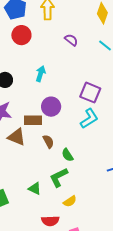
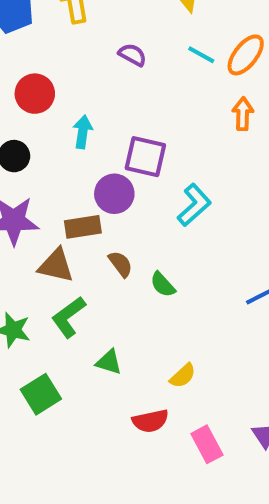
red circle: (21, 35) -> (35, 94), moved
purple square: (90, 93) -> (145, 157), moved
green L-shape: (59, 177) -> (69, 317), moved

